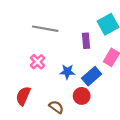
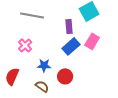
blue star: (67, 72) -> (44, 65), moved
blue rectangle: (92, 76) -> (71, 46), moved

